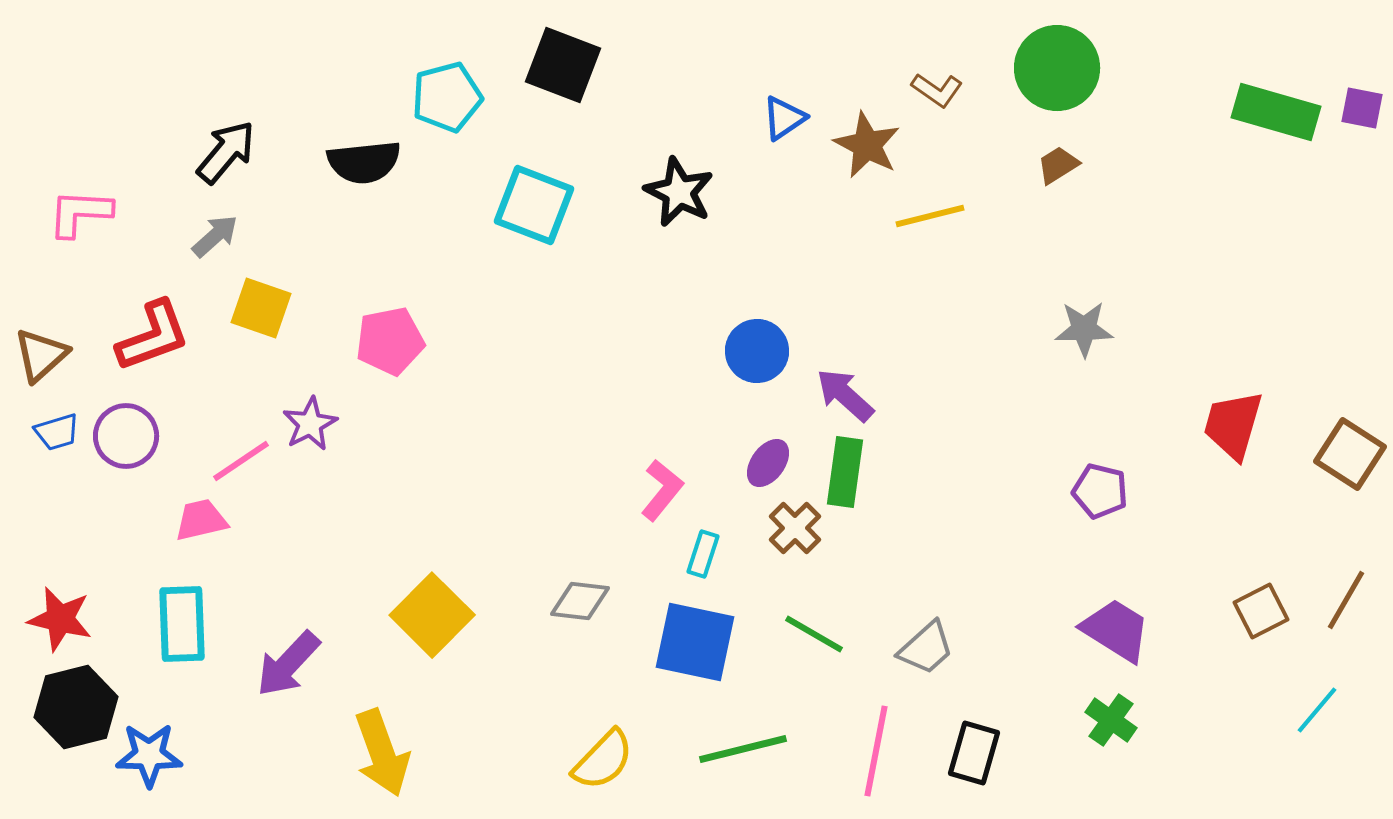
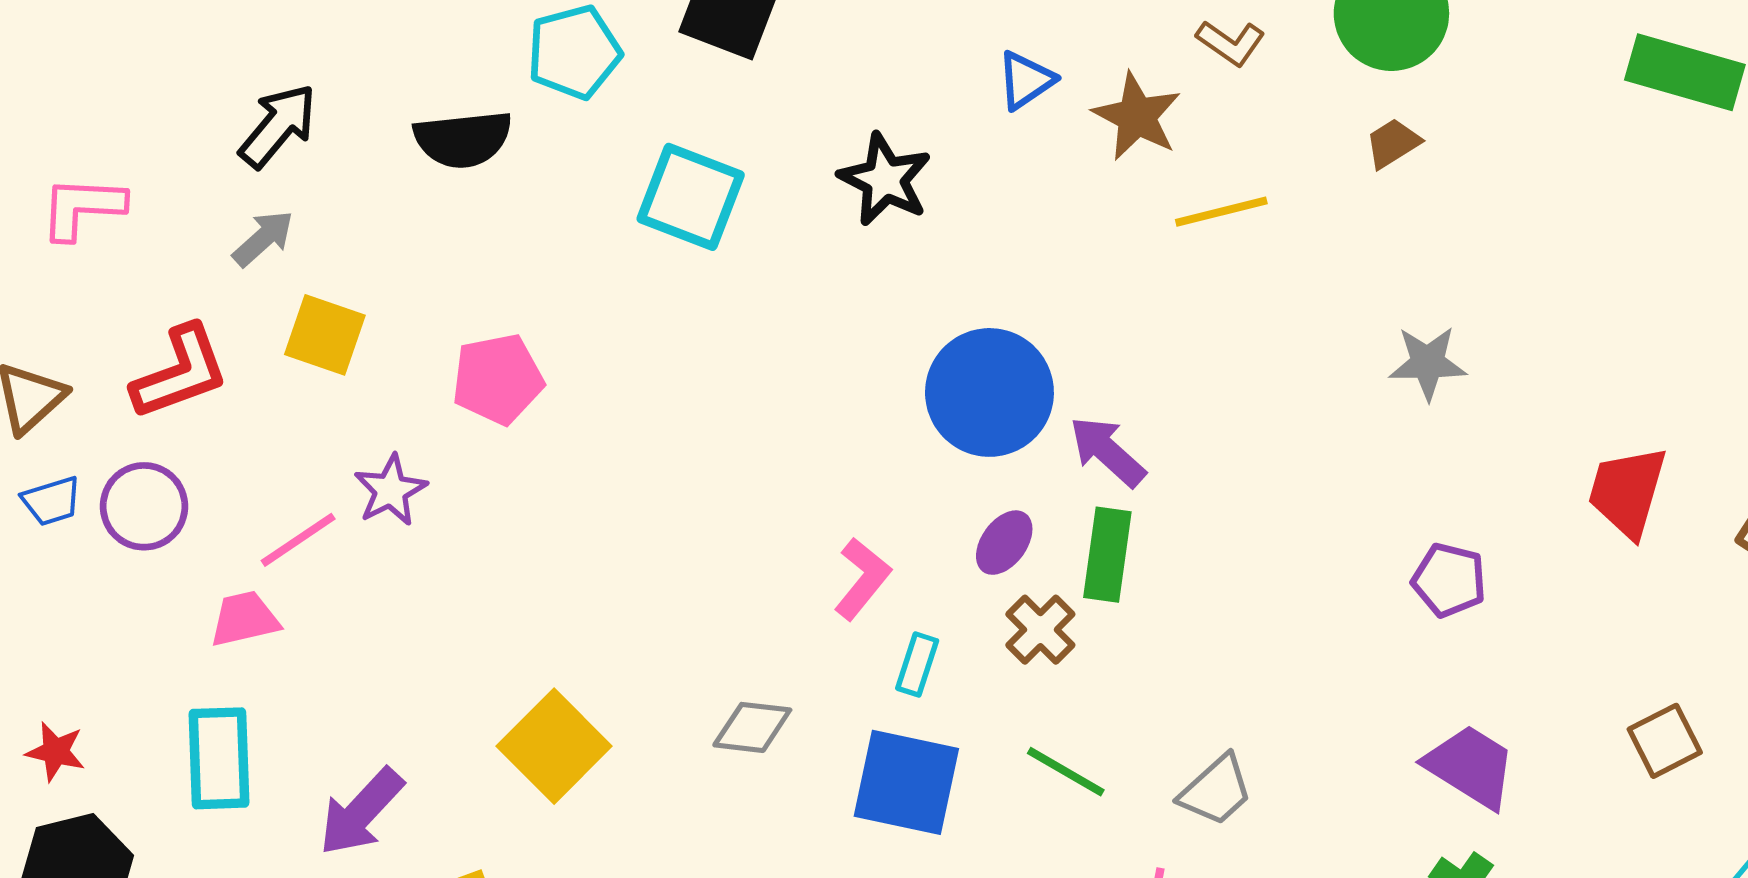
blue circle: (757, 351) -> (989, 392), size x1.5
red star: (60, 619) -> (56, 752), size x0.7

